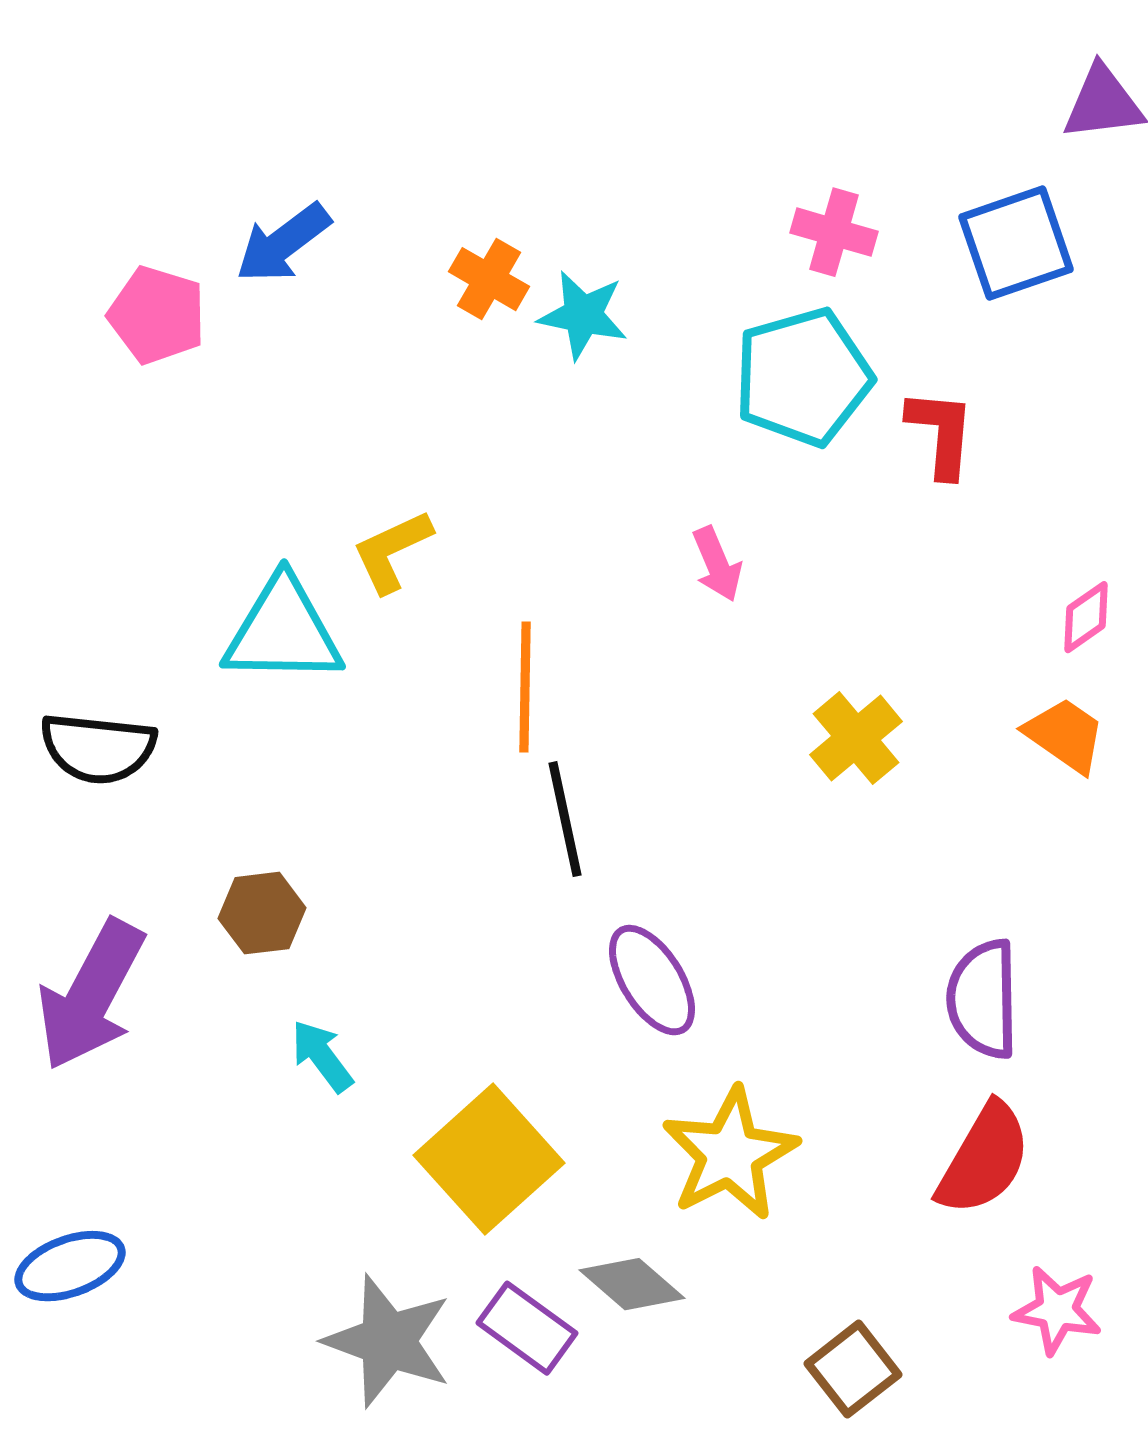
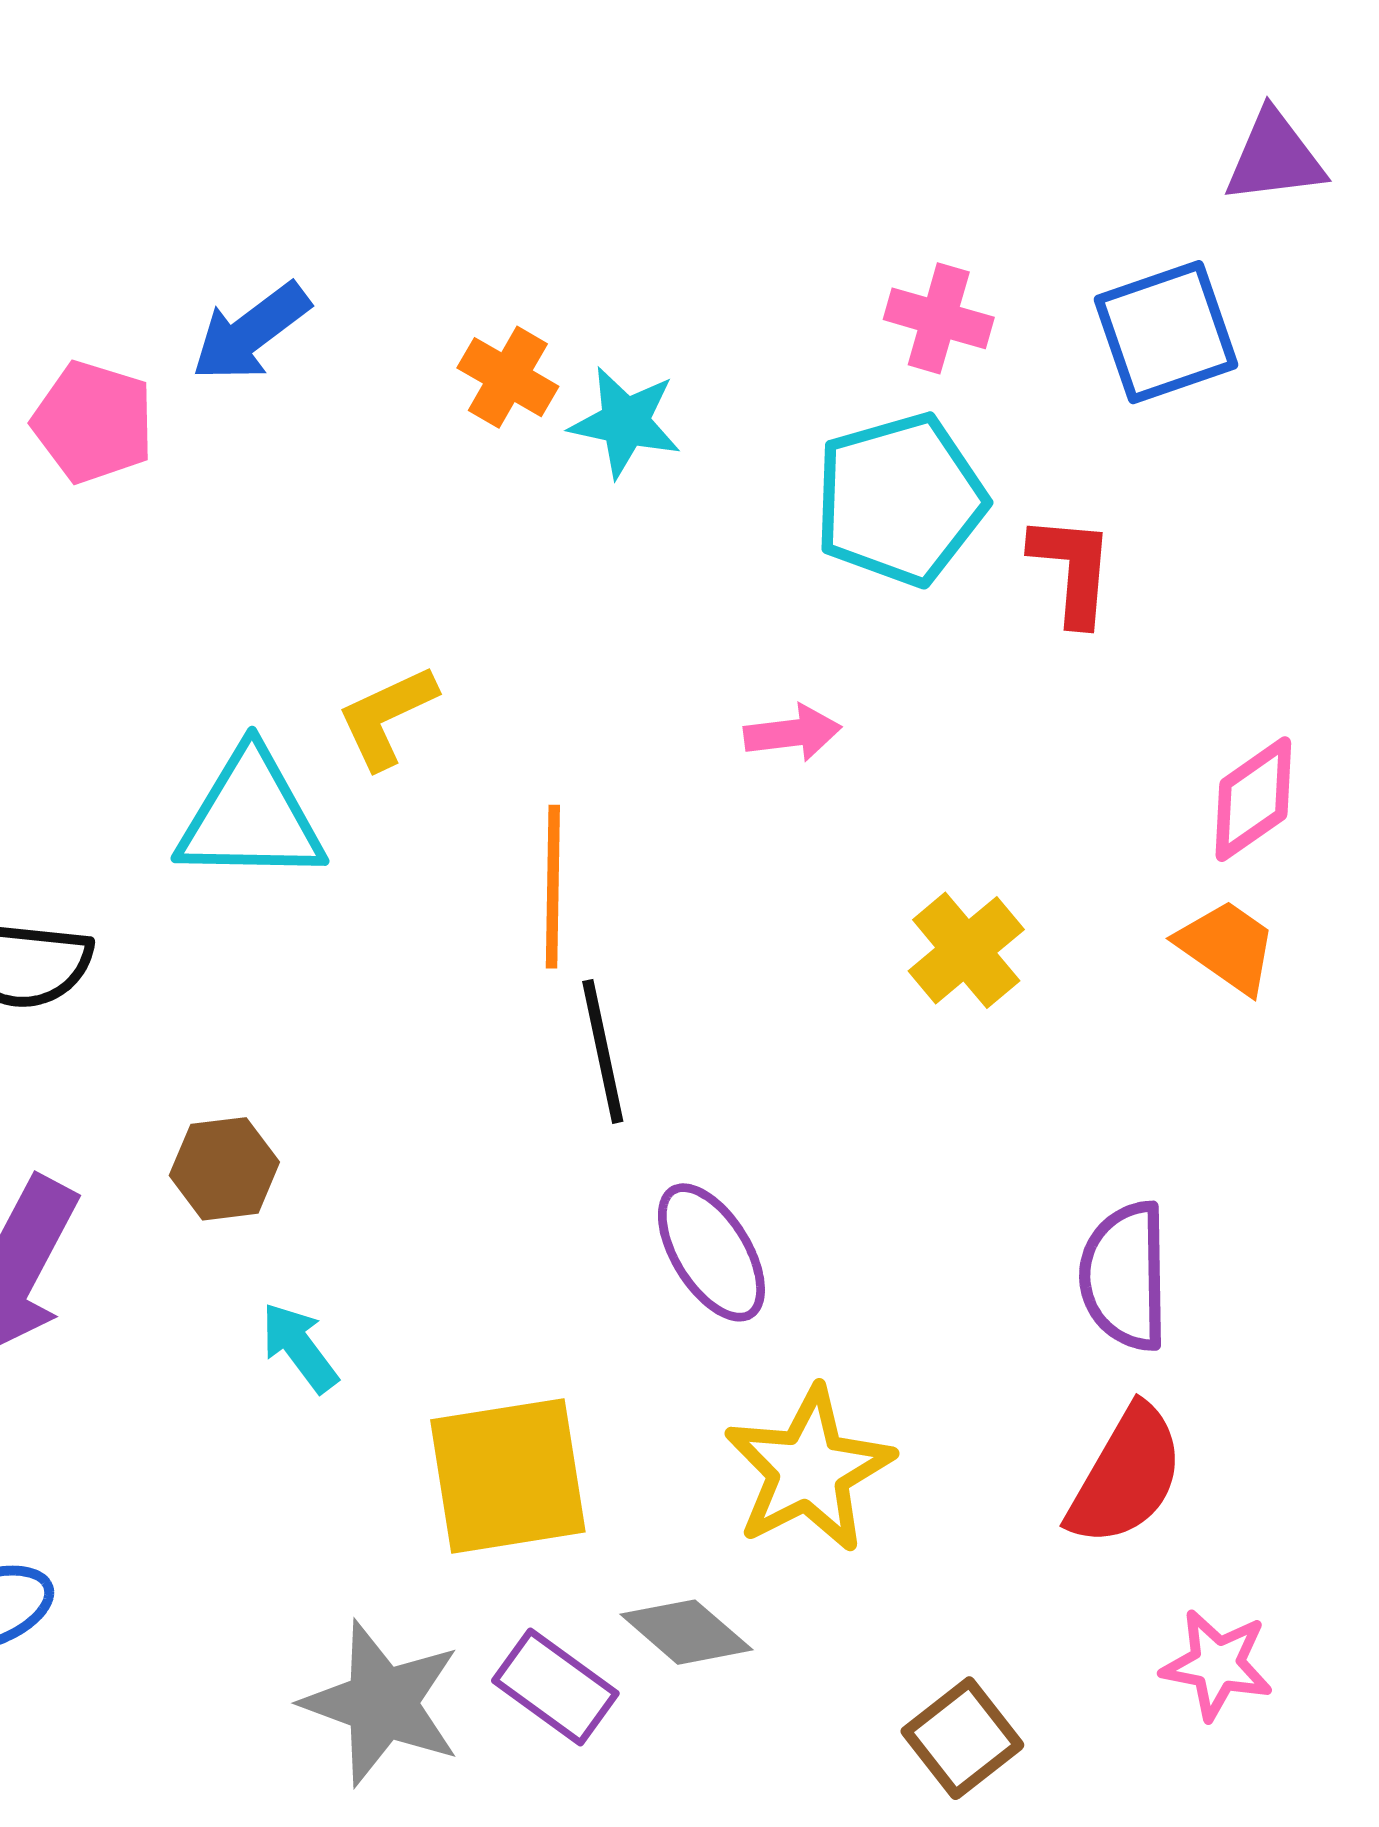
pink arrow: (717, 564) -> (793, 733), turned -74
pink diamond: (1086, 617) -> (1253, 799), size x1.4
yellow square: (489, 1159) -> (508, 1476), turned 33

